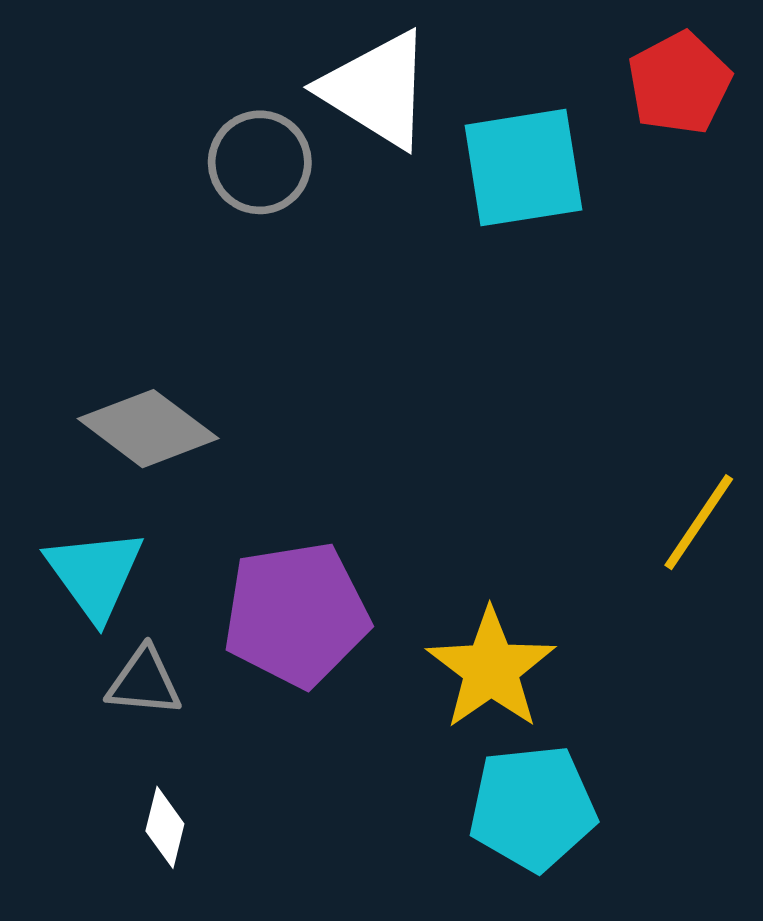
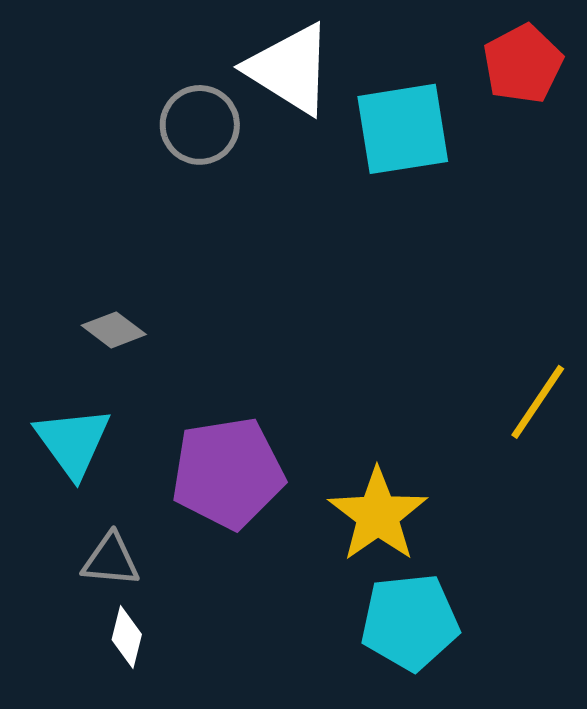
gray diamond: (148, 429) -> (114, 330), size x0.6
gray triangle: (144, 682) -> (111, 560), moved

